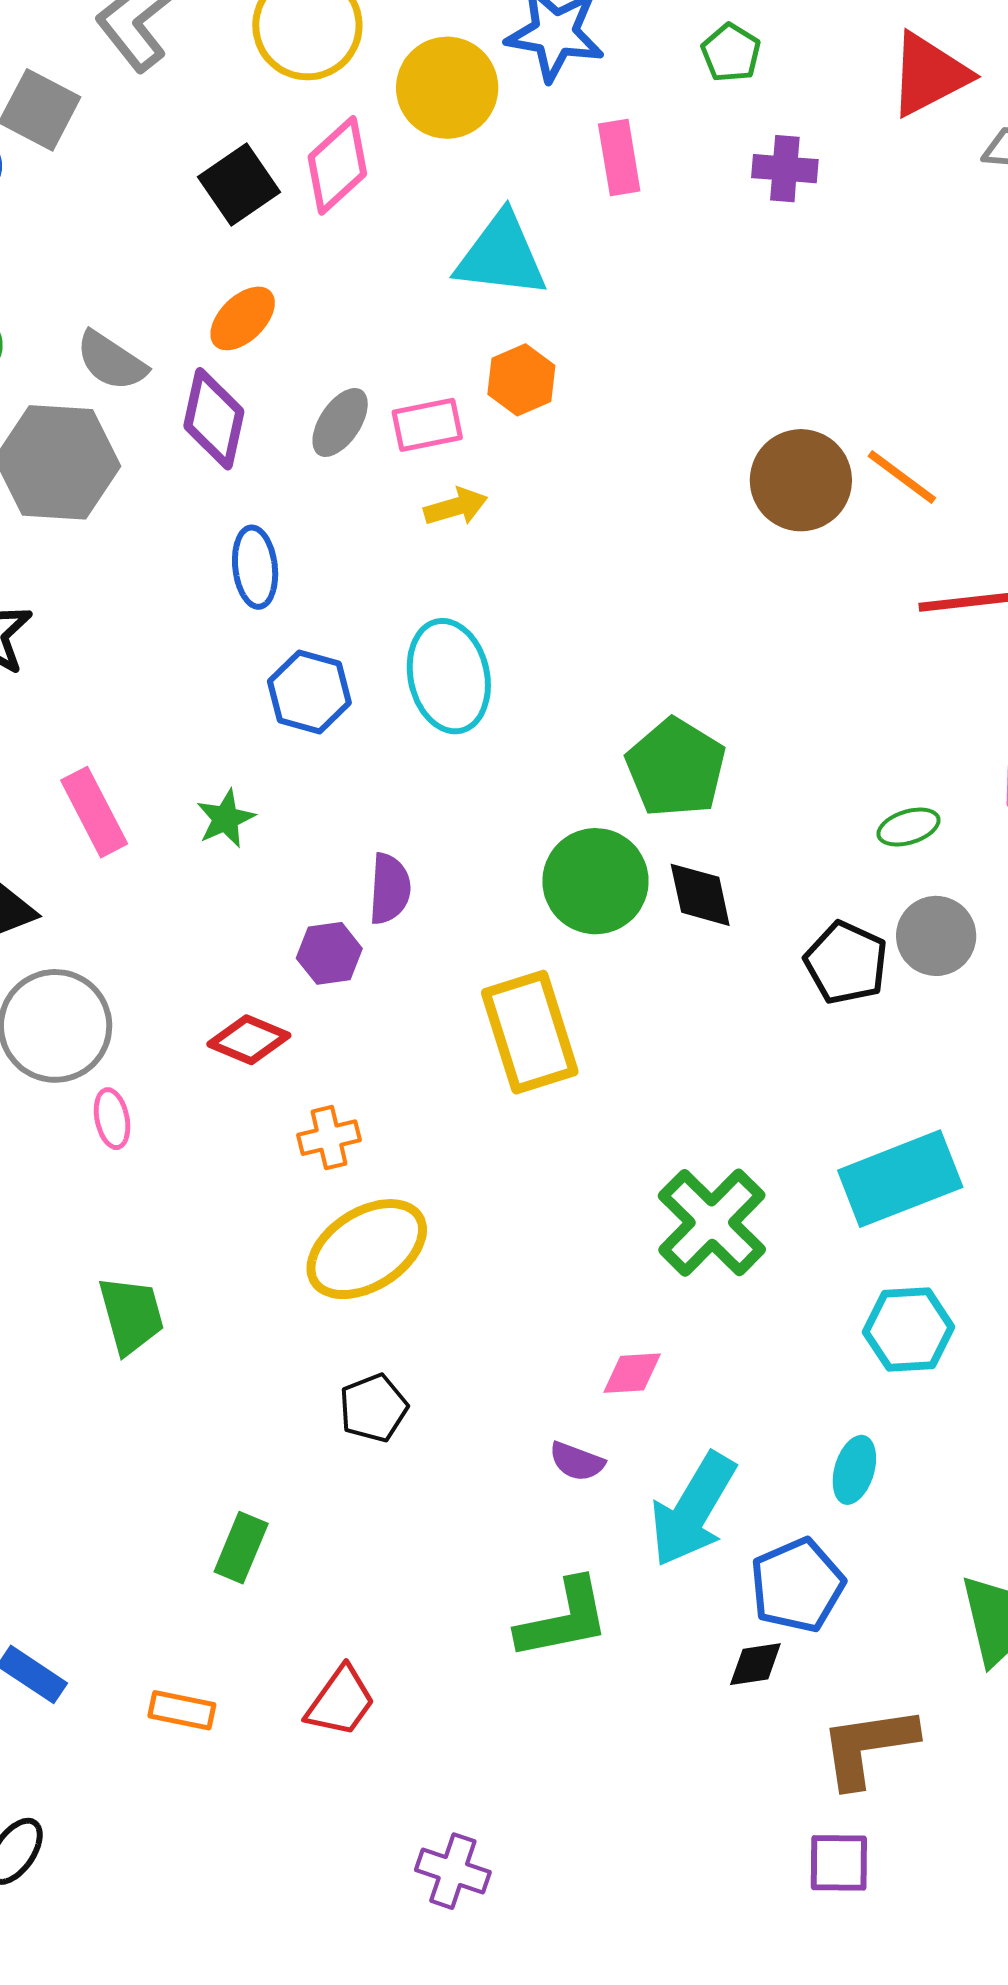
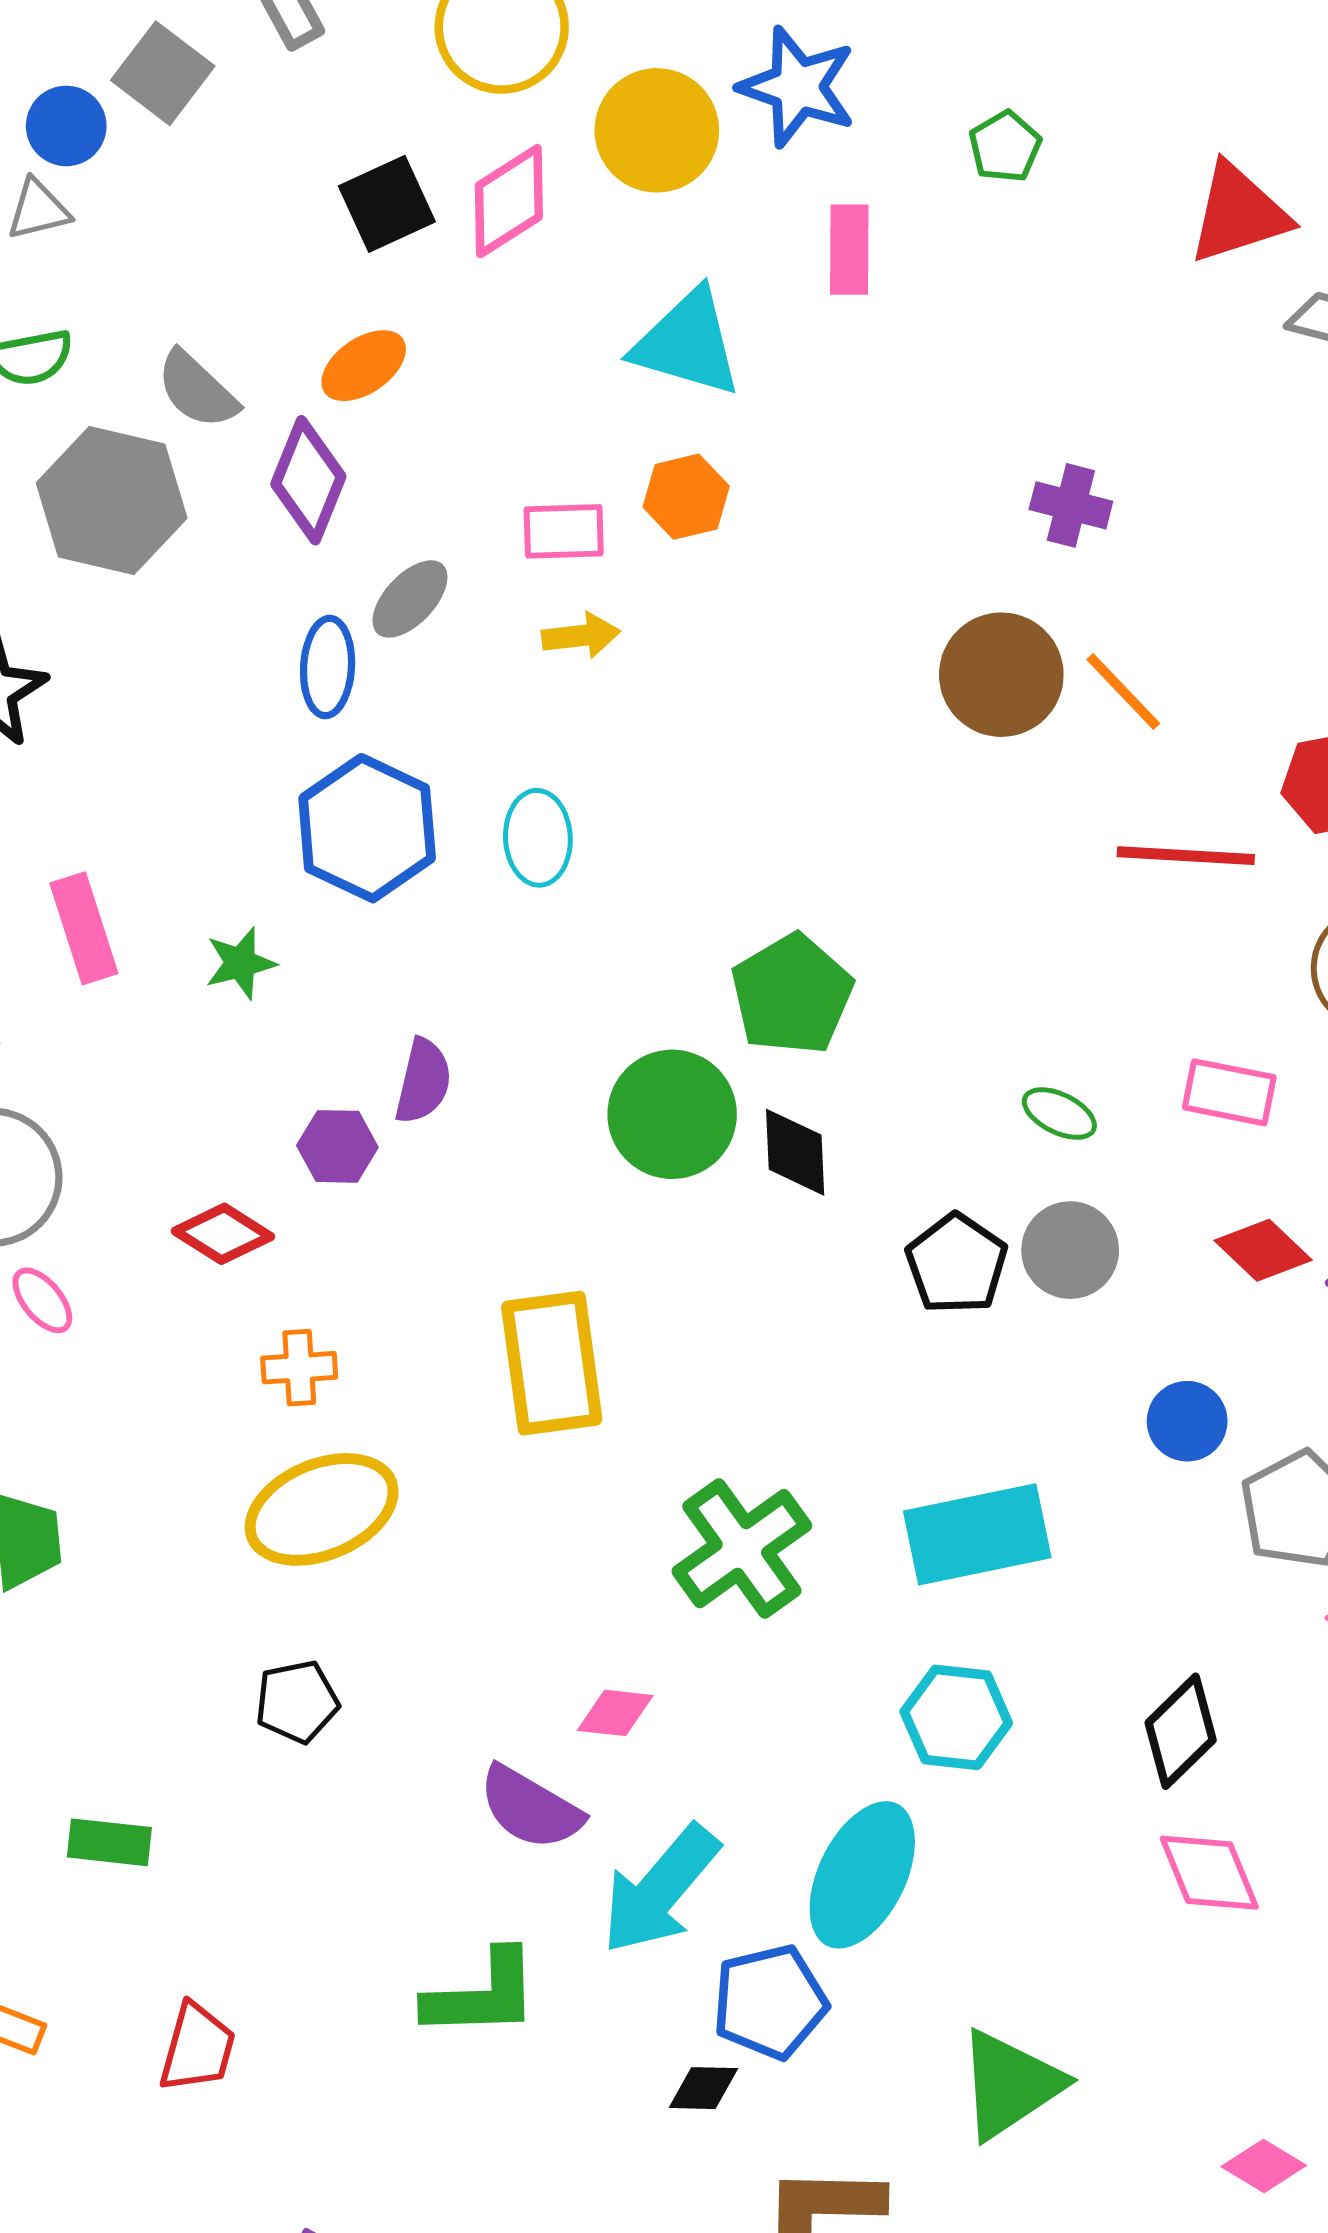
purple cross: (785, 169) -> (1071, 505), moved
gray ellipse: (340, 422) -> (410, 599), moved
cyan ellipse: (449, 676) -> (538, 838), size x0.7
blue hexagon: (309, 692) -> (367, 828), size x1.4
green ellipse: (909, 827) -> (1059, 1114), turned 34
yellow rectangle: (530, 1032) -> (552, 1363), moved
pink ellipse: (112, 1119) -> (42, 1300), turned -38
purple semicircle: (577, 1461) -> (530, 1808), size x1.6
cyan ellipse: (854, 1470) -> (862, 1875), size x1.8
green rectangle: (241, 1548) -> (109, 1842), turned 64
red trapezoid: (341, 1702) -> (197, 2048), turned -30

